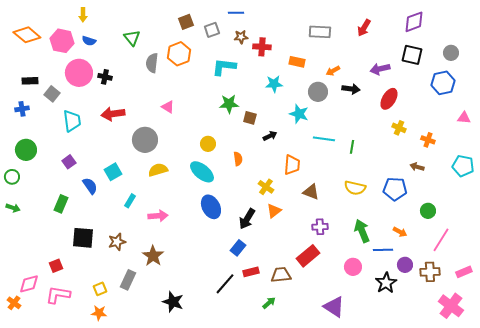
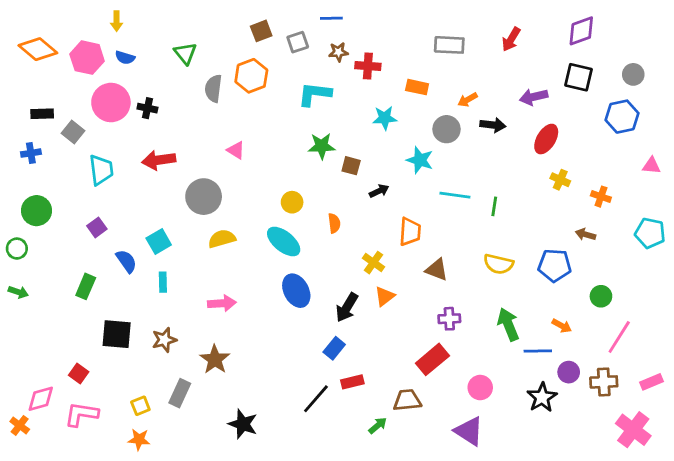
cyan rectangle: (130, 201) -> (163, 282), moved, turned -32
red square: (56, 266) -> (79, 373), turned -32
pink circle: (353, 267) -> (480, 388), moved
brown trapezoid: (281, 275) -> (407, 400), moved

